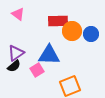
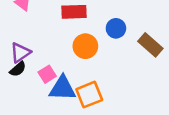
orange circle: (72, 31) -> (85, 46), moved
blue triangle: (49, 55) -> (62, 88), moved

